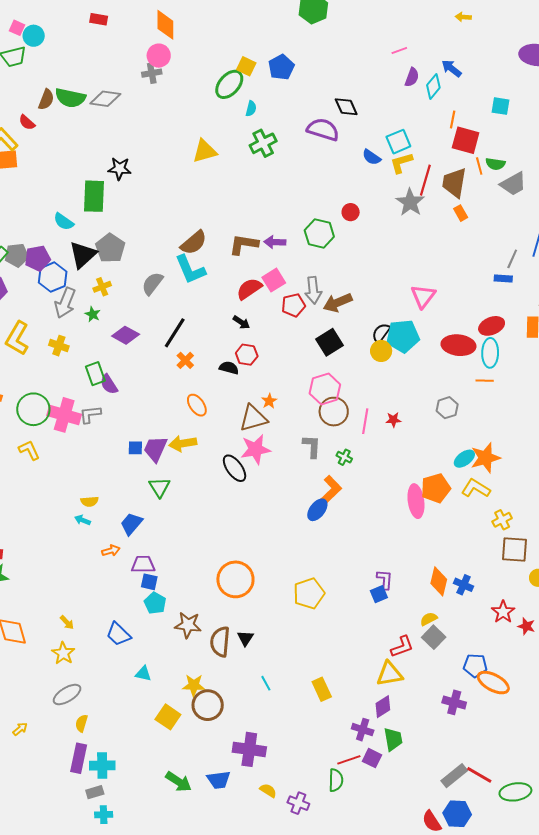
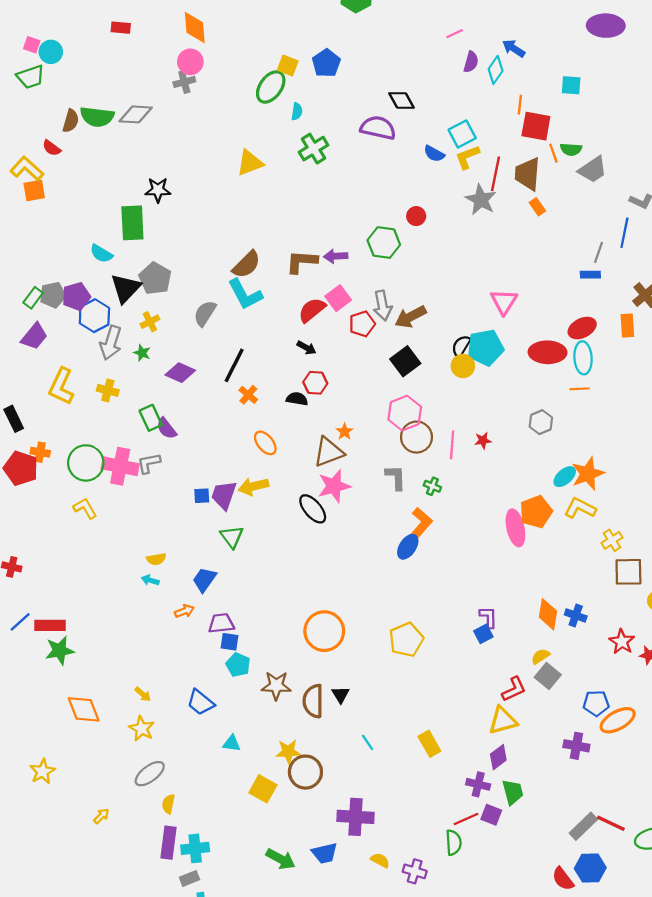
orange ellipse: (493, 683) -> (618, 720), turned -52

